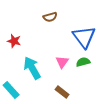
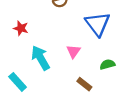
green semicircle: (83, 62) -> (107, 64), moved
brown rectangle: (62, 92) -> (84, 84), moved

